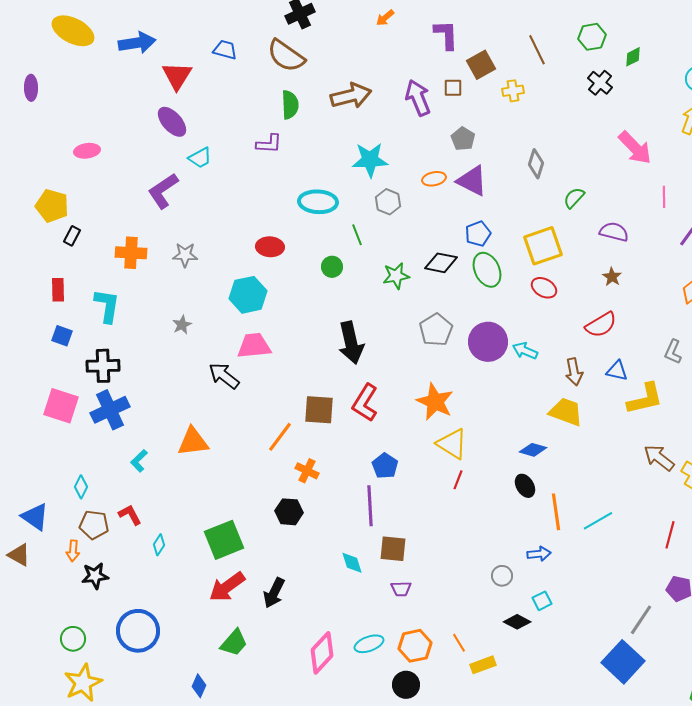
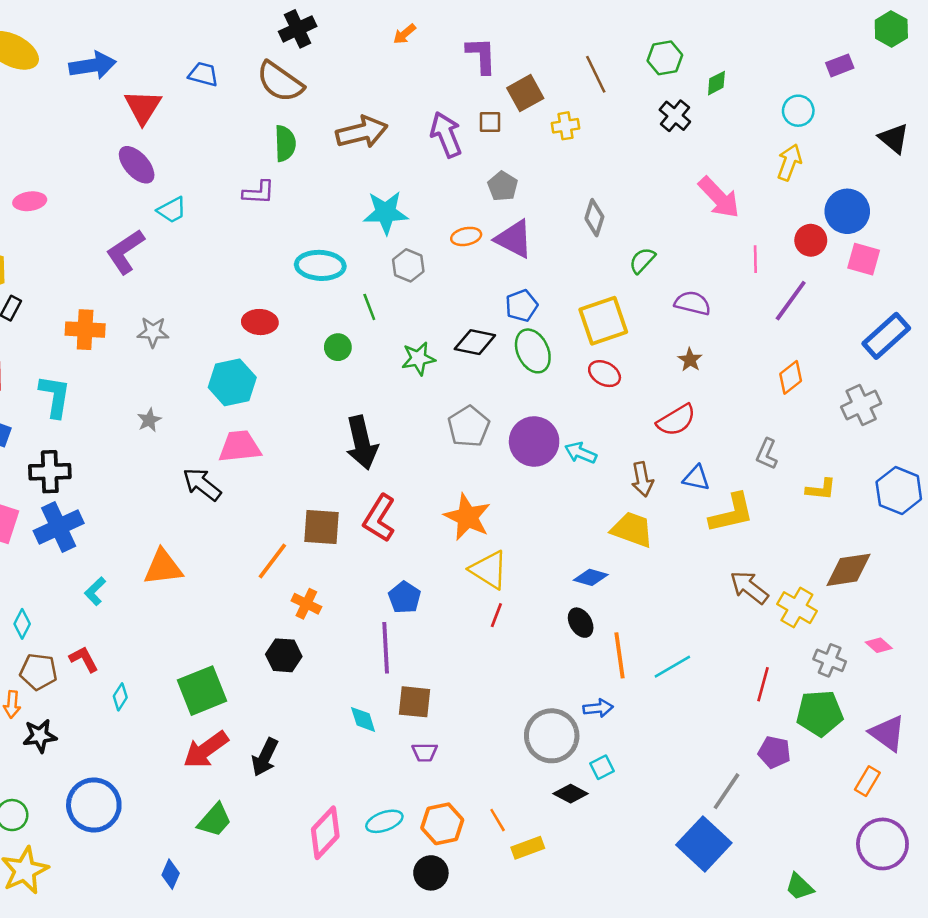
gray circle: (502, 576) -> (552, 736), size x2.0

